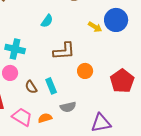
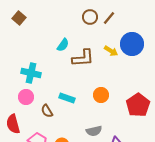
brown L-shape: (64, 51) -> (83, 58), moved
cyan rectangle: (51, 86) -> (67, 98), moved, turned -49
gray semicircle: (68, 107) -> (94, 131), moved

